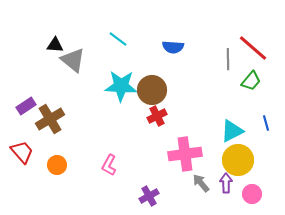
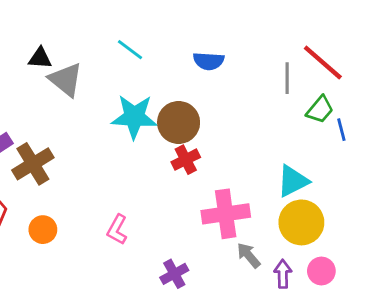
blue line: (266, 123) -> (341, 130), moved
purple arrow: (226, 183) -> (283, 274), moved

